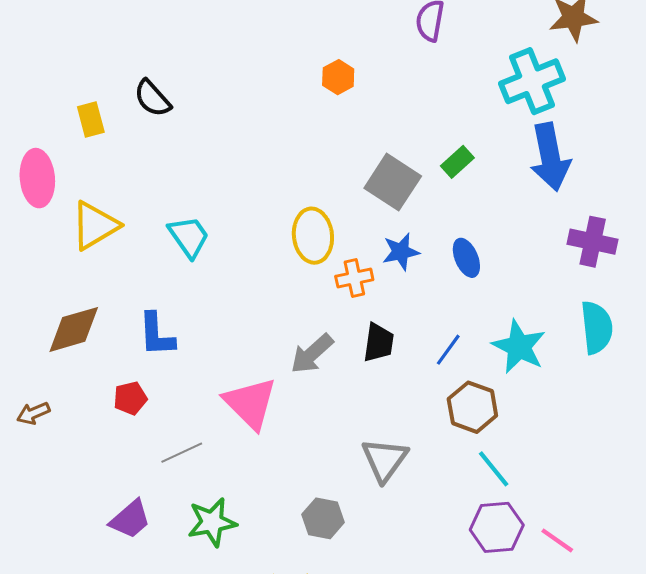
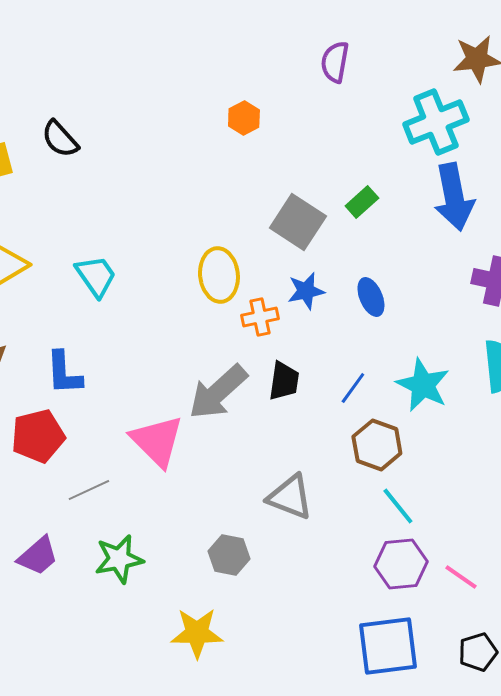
gray arrow: (312, 354) -> (218, 392), size x1.4
red pentagon: (130, 398) -> (38, 436), size x1.6
gray triangle: (385, 460) -> (290, 497), turned -45

